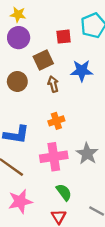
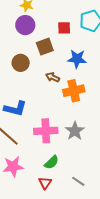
brown arrow: (53, 84) -> (53, 77), moved, turned -56
orange cross: (56, 121) -> (74, 91), moved, size x1.5
green semicircle: (64, 192) -> (52, 162), turned 77

